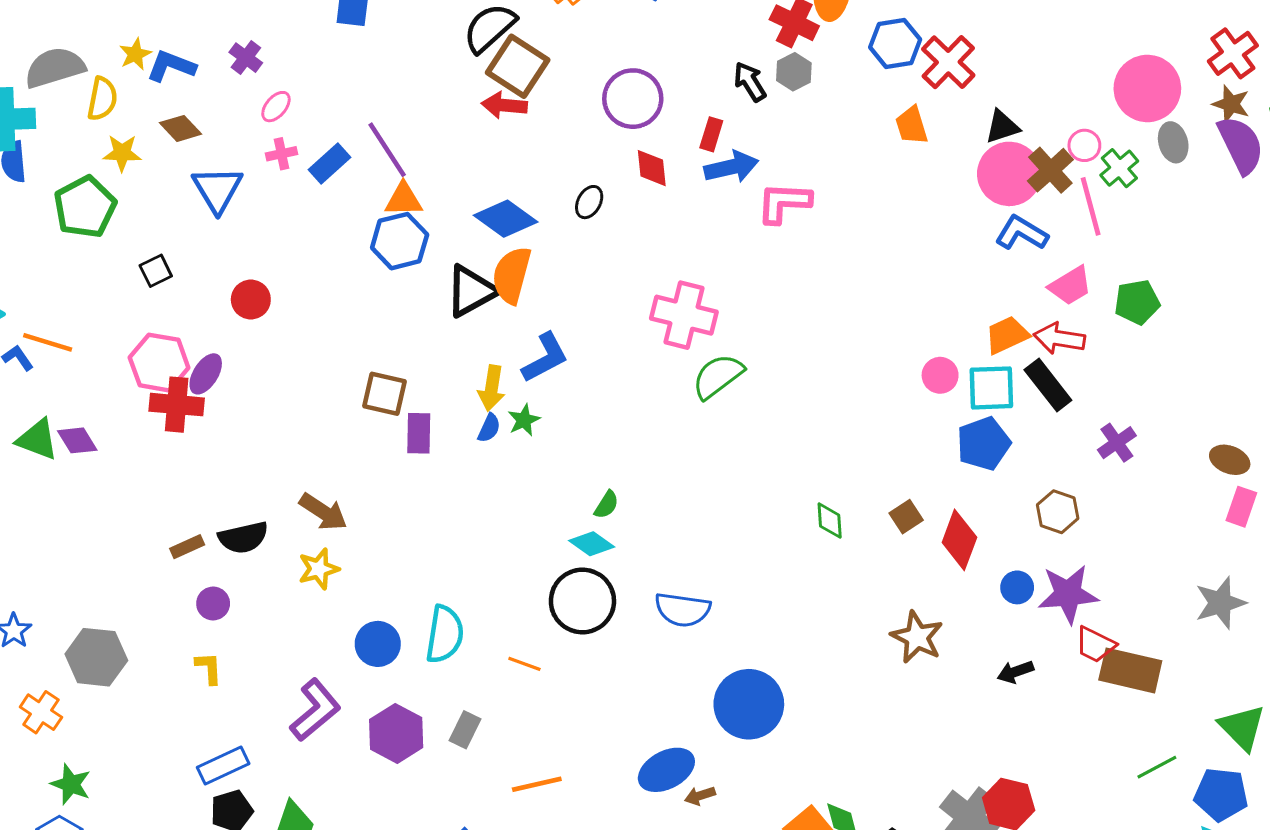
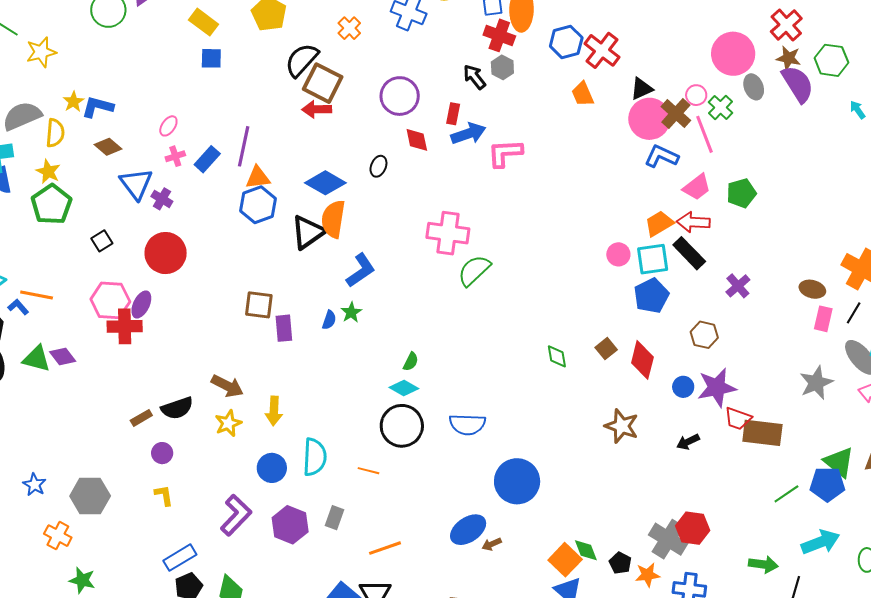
purple cross: (246, 58) -> (162, 199), moved
purple line: (387, 150) -> (244, 146), turned 51
yellow star: (122, 153) -> (48, 172), moved, turned 30
red circle: (251, 300) -> (166, 253), size x1.6
yellow arrow: (492, 388) -> (274, 411), moved
blue pentagon: (1221, 794) -> (827, 484), moved

